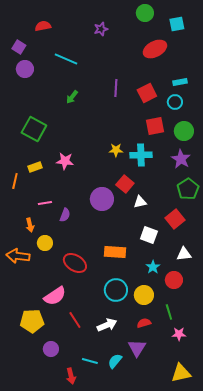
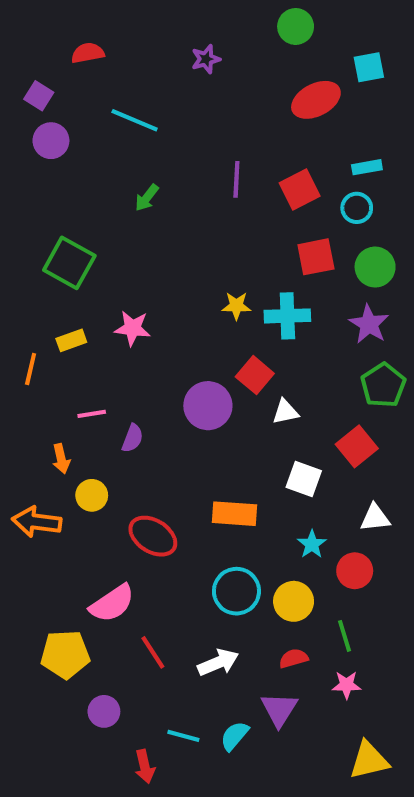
cyan square: (177, 24) -> (369, 67), moved
pink star: (179, 334) -> (347, 685), moved

